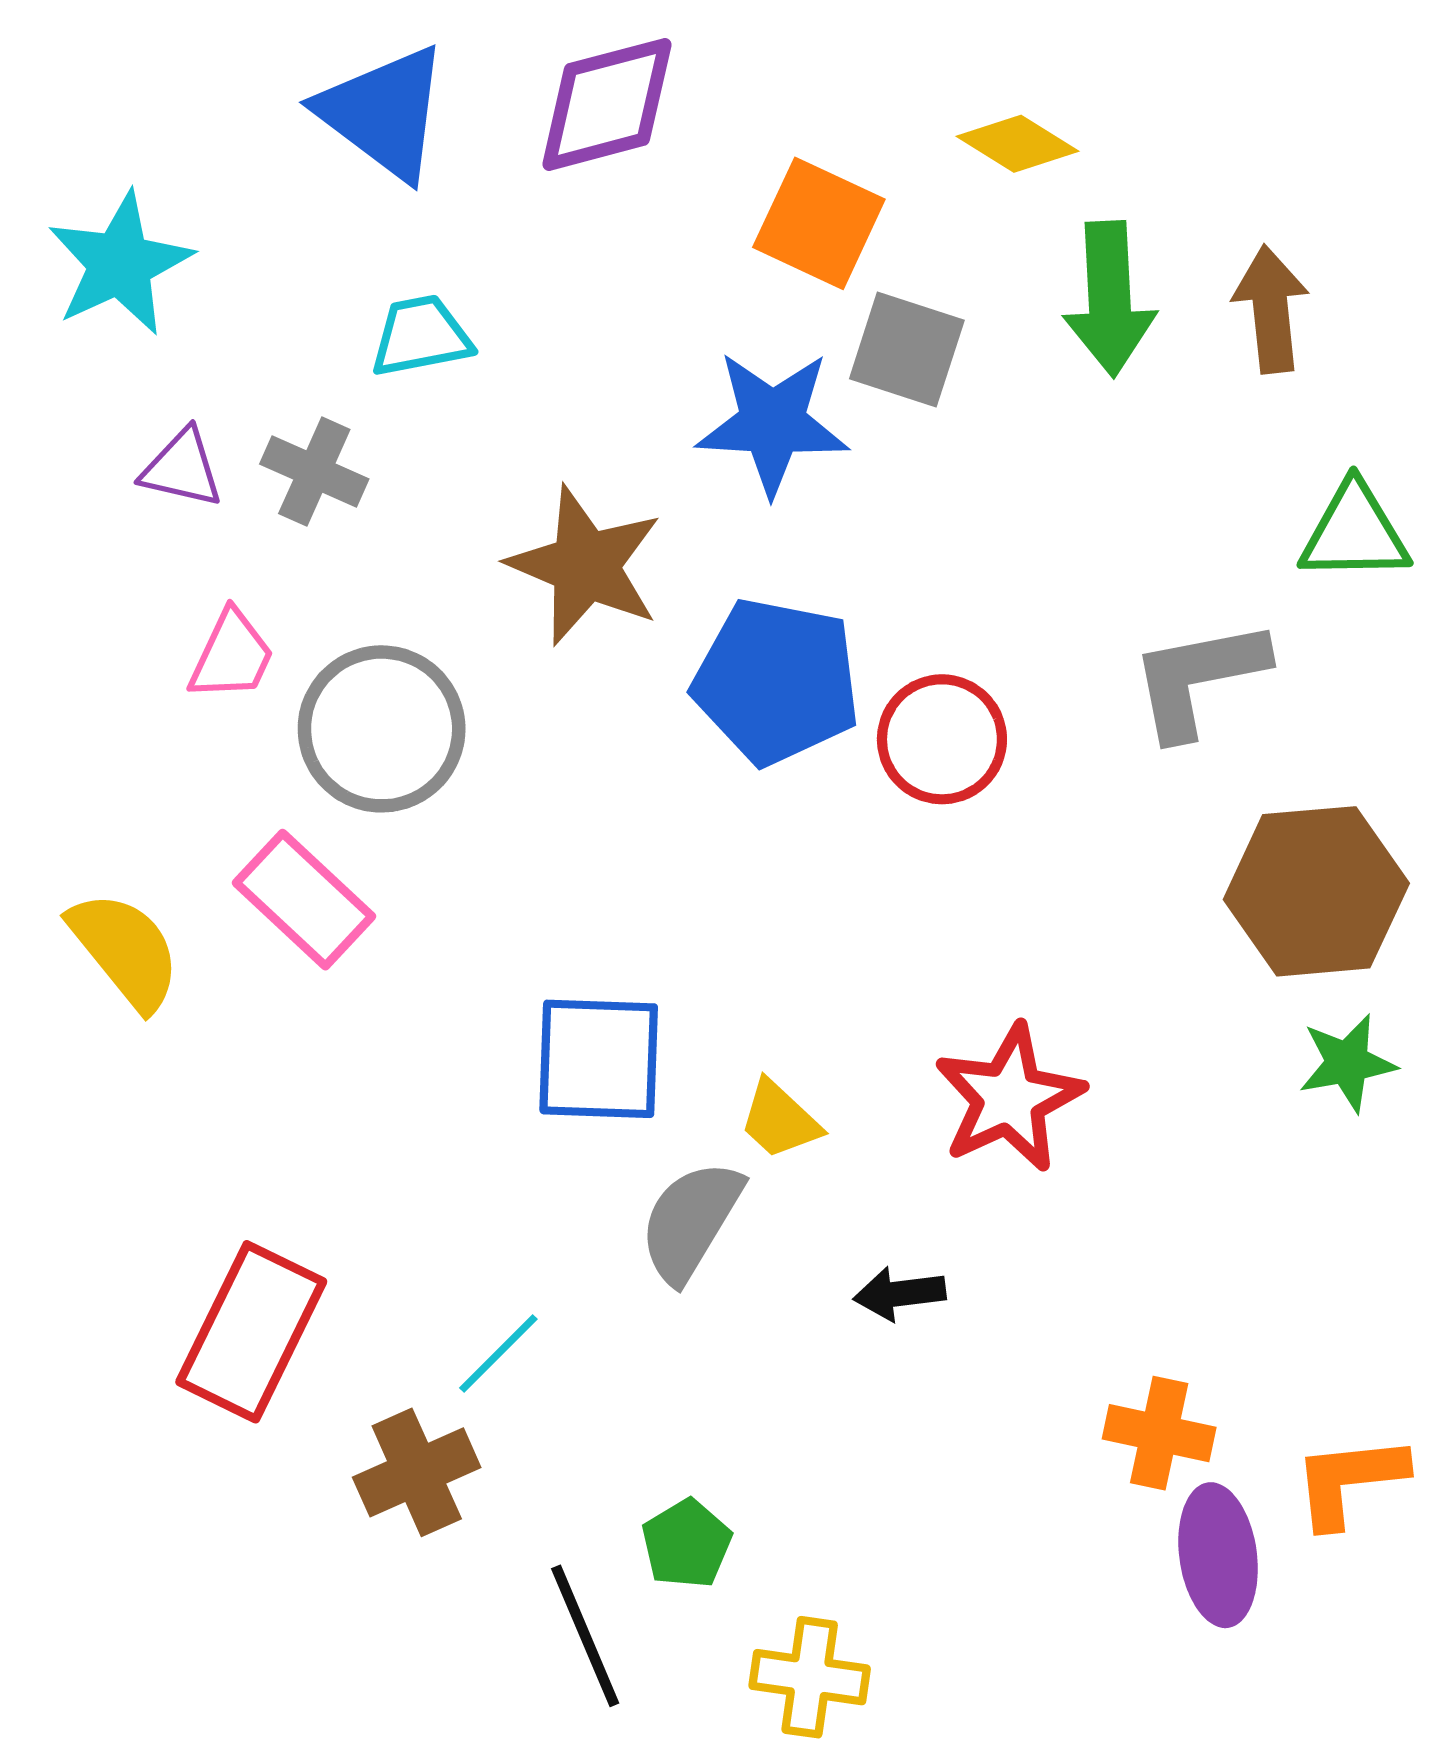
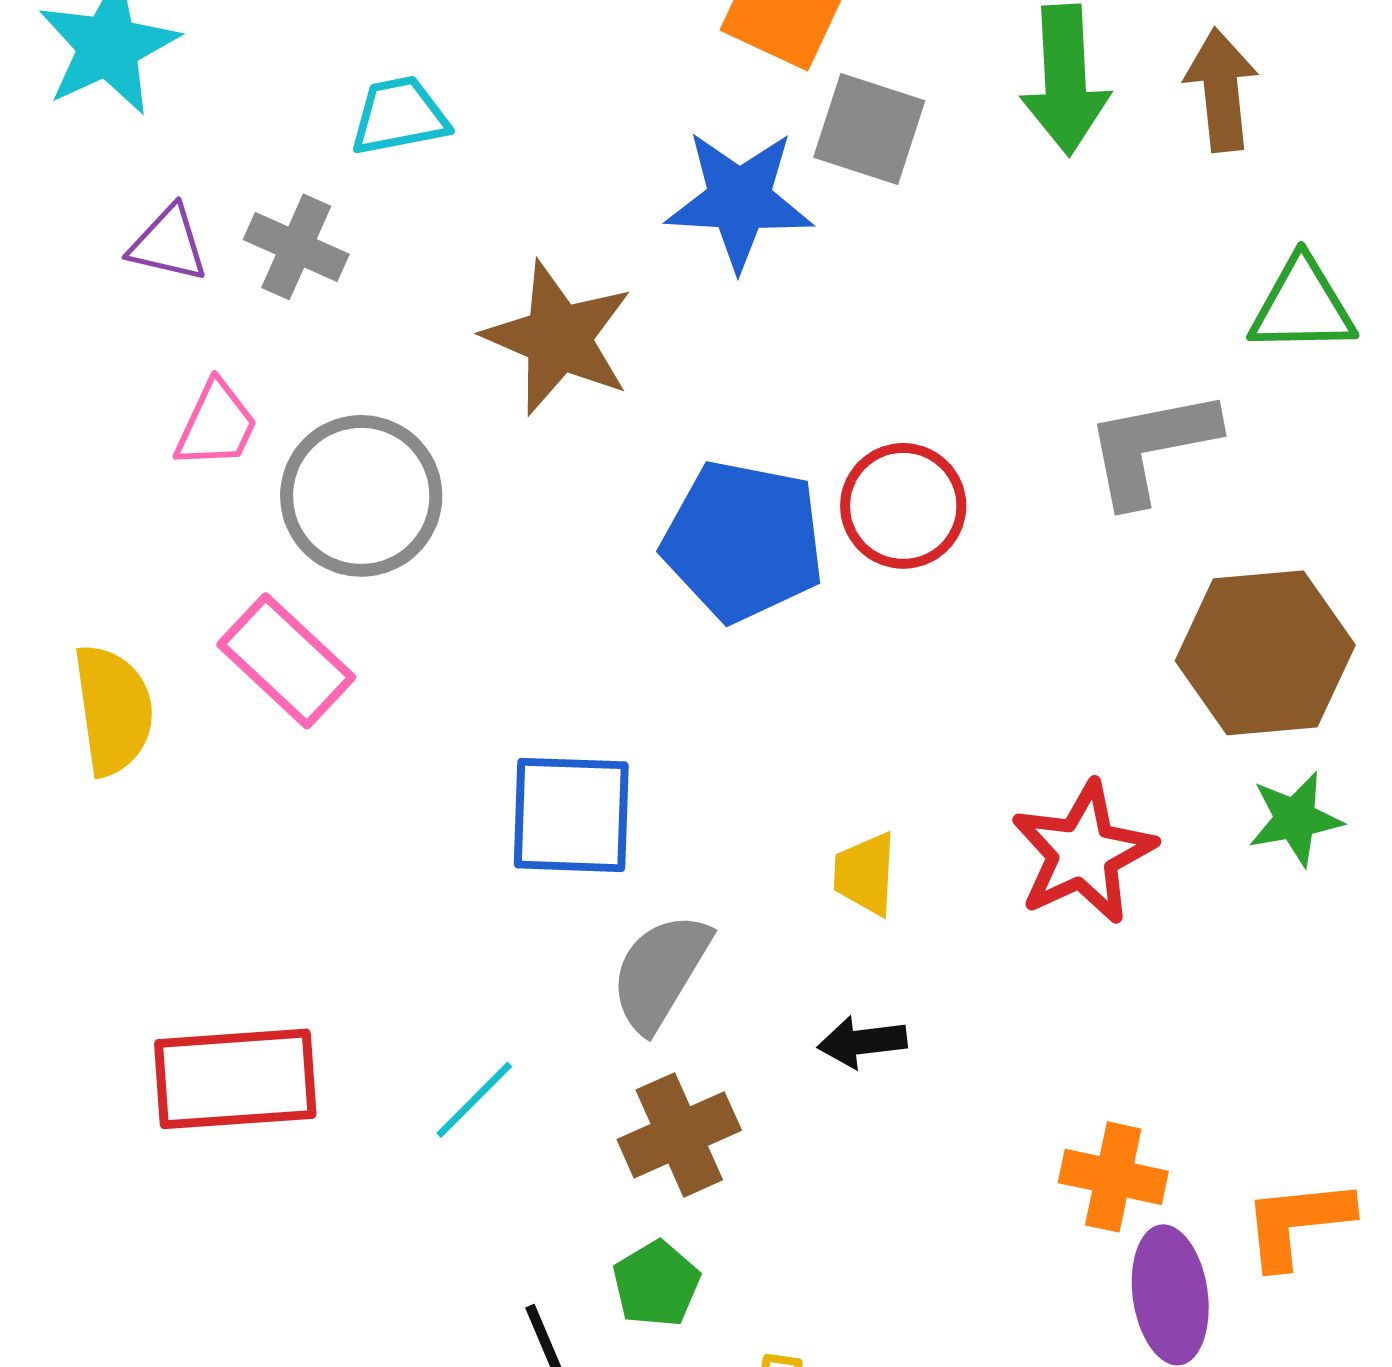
blue pentagon: (777, 681) -> (743, 541), moved
yellow semicircle: (125, 950) -> (113, 710), turned 31
red star: (1009, 1098) -> (1083, 853), moved
yellow trapezoid: (780, 1120) -> (865, 874), moved, turned 50
red rectangle: (251, 1332) -> (235, 1079), turned 60
brown cross: (417, 1472) -> (679, 1135), moved

